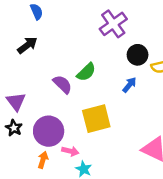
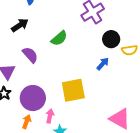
green semicircle: (86, 72) -> (59, 38), moved
purple semicircle: (62, 84) -> (30, 55), moved
pink arrow: (70, 151) -> (50, 116), turned -96

